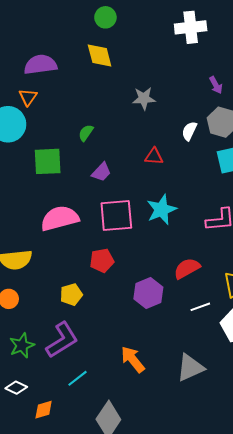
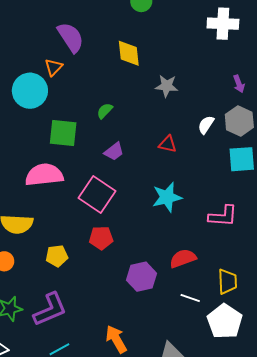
yellow diamond: (100, 55) -> (129, 53), moved
purple semicircle: (40, 65) -> (71, 37), turned 56
pink square: (116, 216) -> (97, 194), moved, turned 30
pink semicircle: (60, 218) -> (44, 175), moved
yellow pentagon: (71, 295) -> (57, 256), moved
white line: (200, 307) -> (190, 298), turned 30

